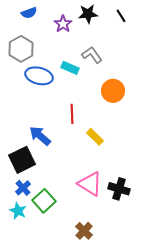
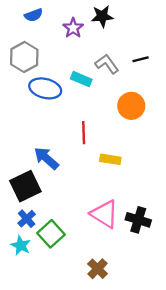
black line: (121, 16) -> (141, 59), moved, turned -72
yellow rectangle: (95, 137) -> (110, 159), turned -36

